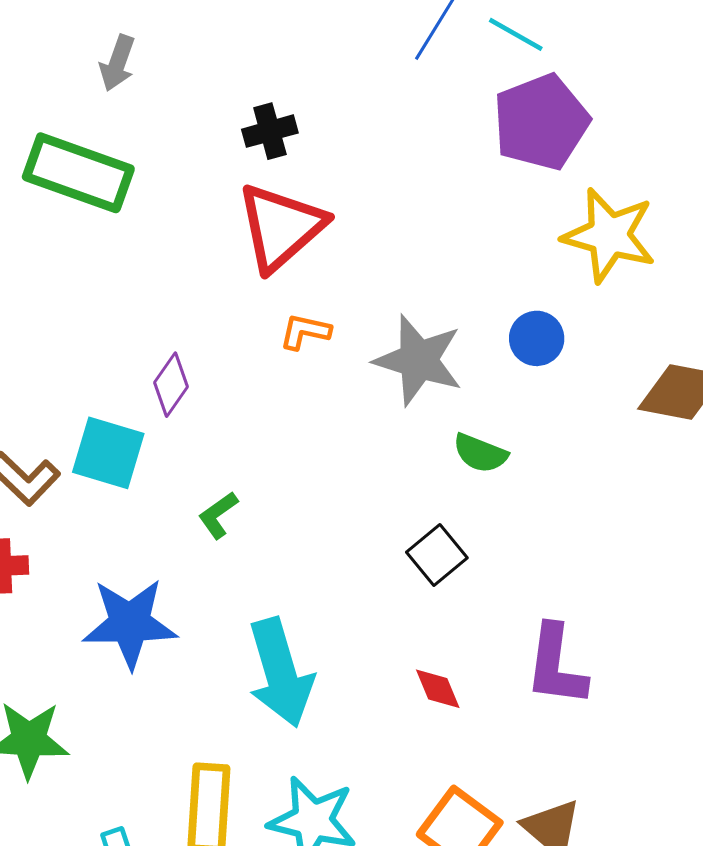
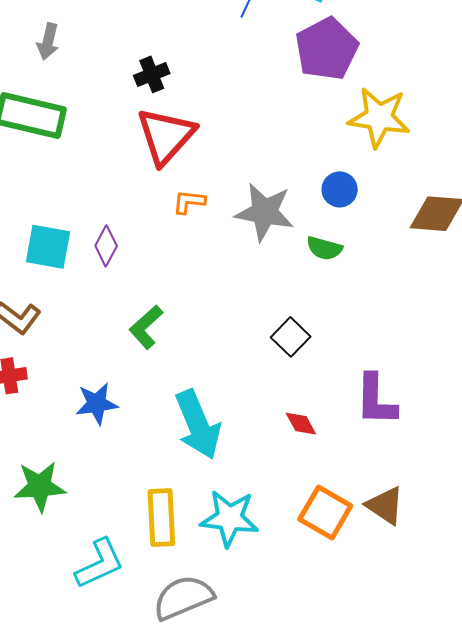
cyan square: (108, 453) -> (48, 247), moved
green semicircle: (480, 453) -> (324, 248), moved
green L-shape: (218, 515) -> (146, 327), size x1.4
blue star: (130, 623) -> (97, 404), size x0.7

